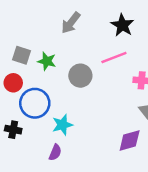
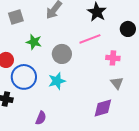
gray square: (22, 55) -> (16, 17), moved, turned -35
cyan star: (62, 125) -> (57, 81), moved

